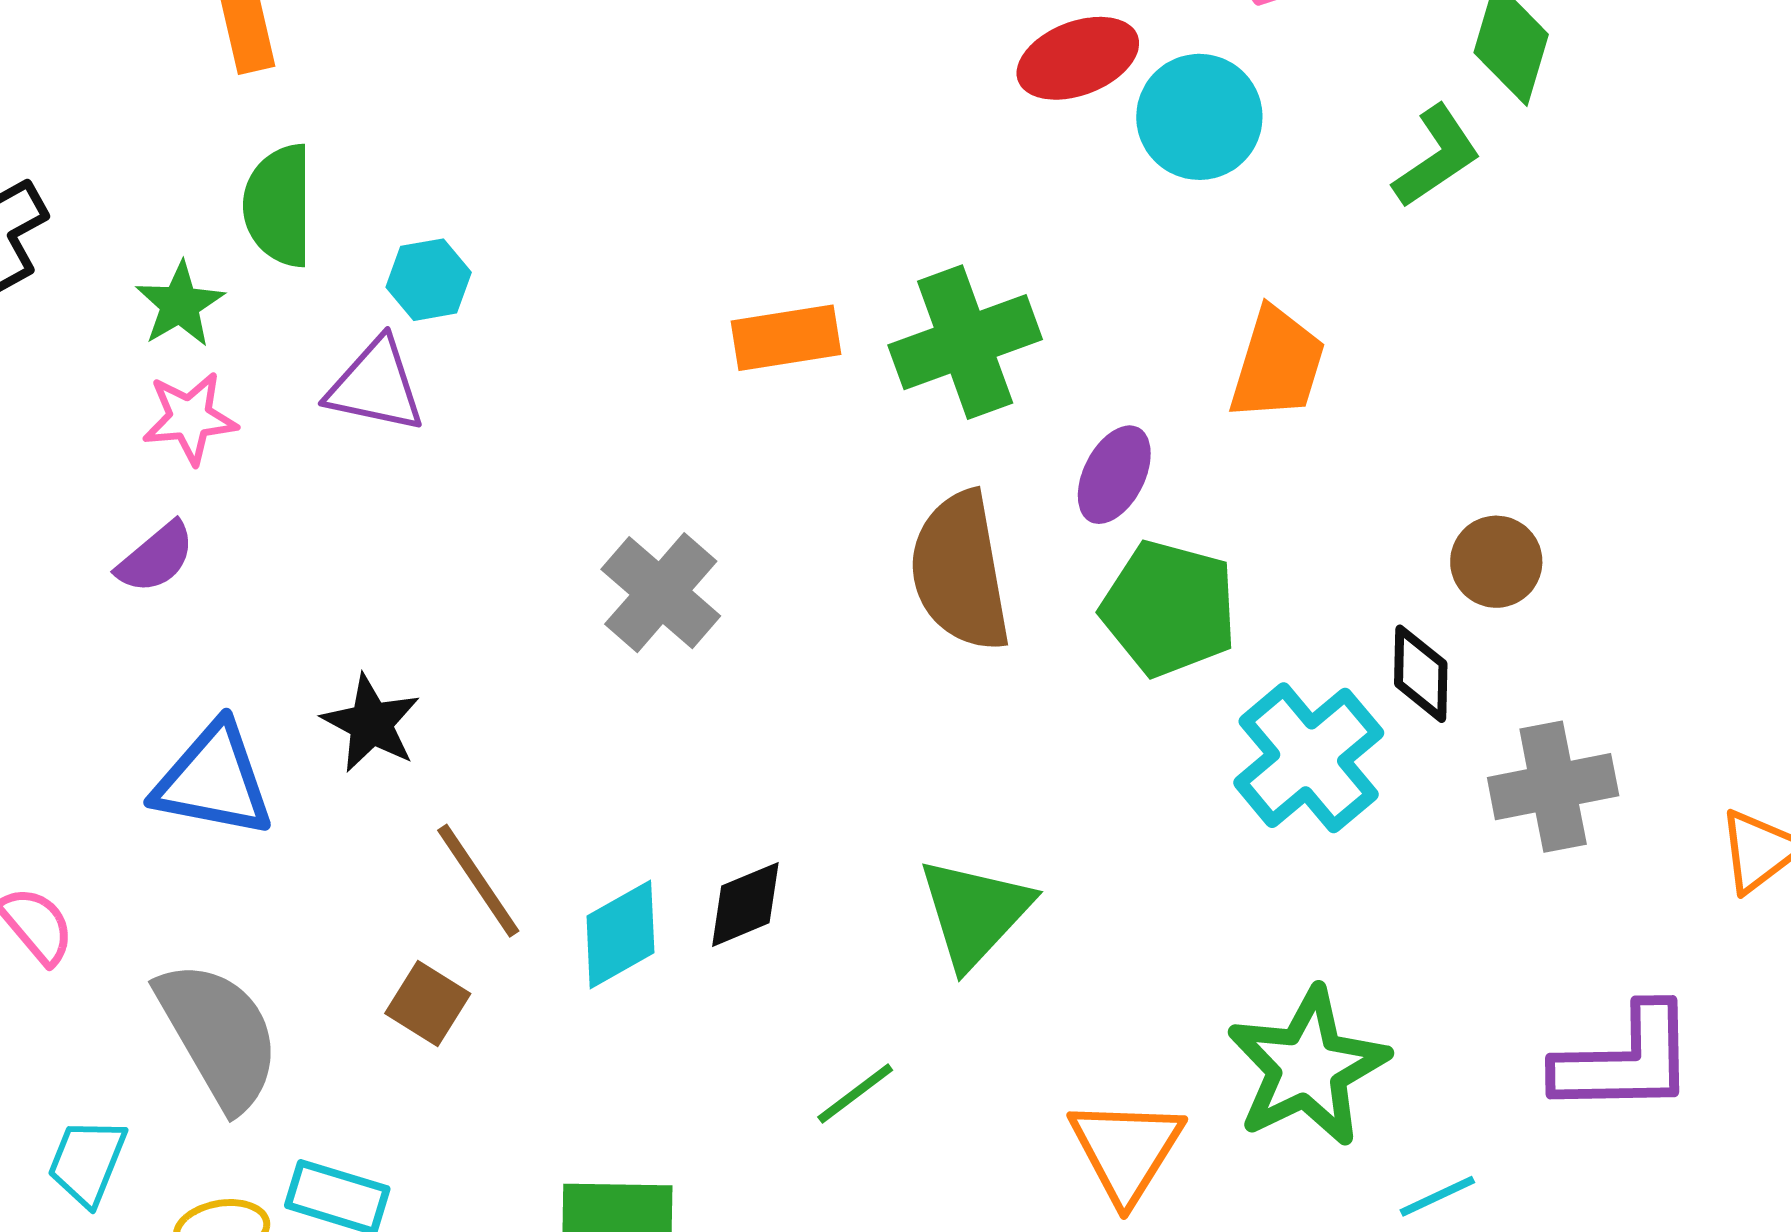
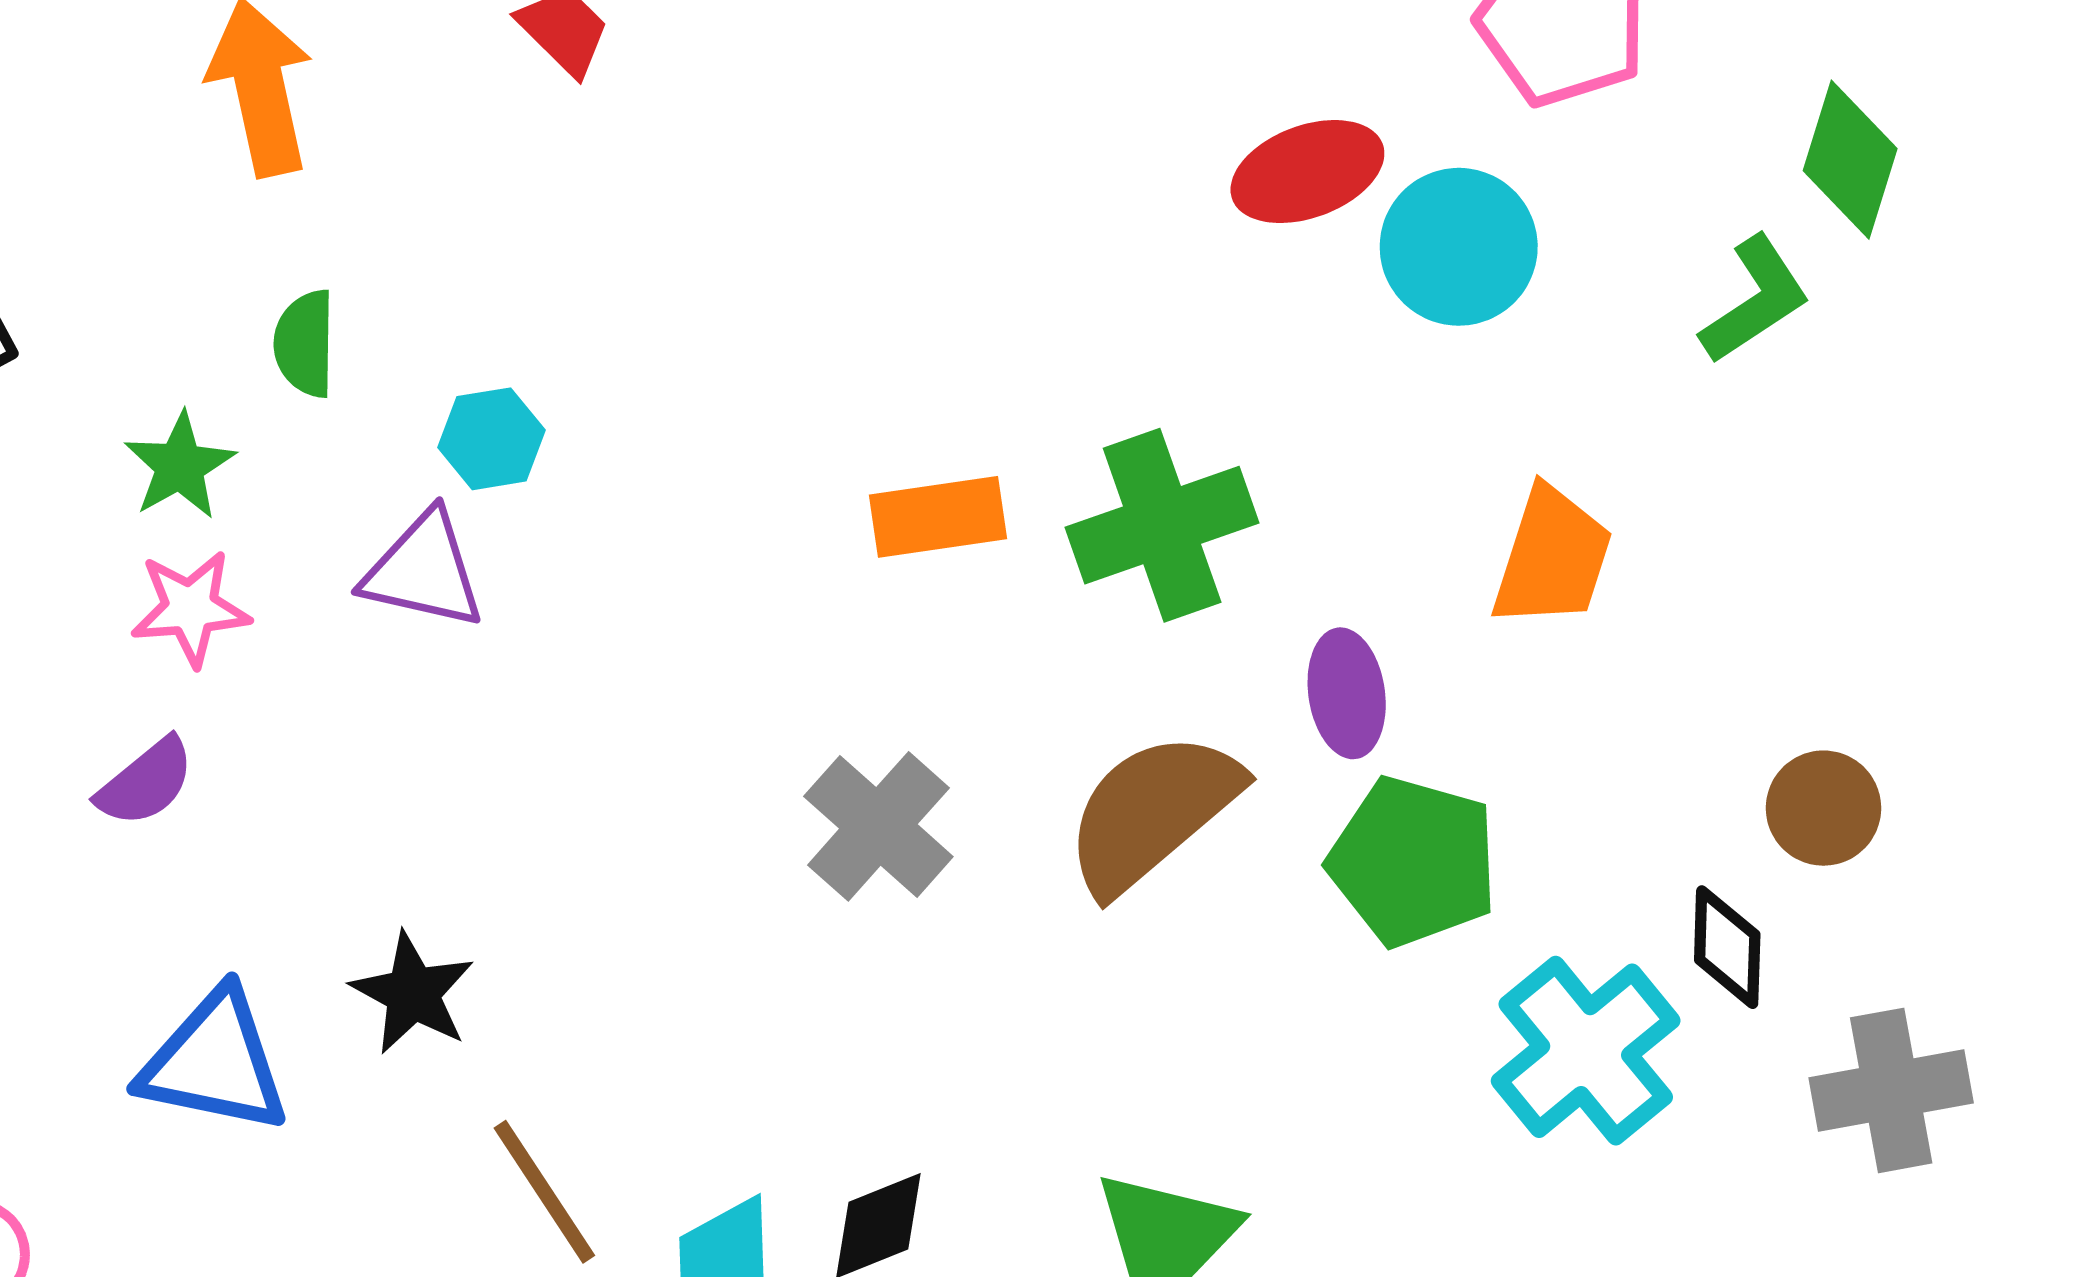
green semicircle: (279, 205) -> (305, 344), size x0.7
purple ellipse: (1114, 475) -> (1347, 693), turned -36
brown semicircle: (960, 571) -> (1152, 812), turned 59
gray cross: (661, 593) -> (878, 826), moved

